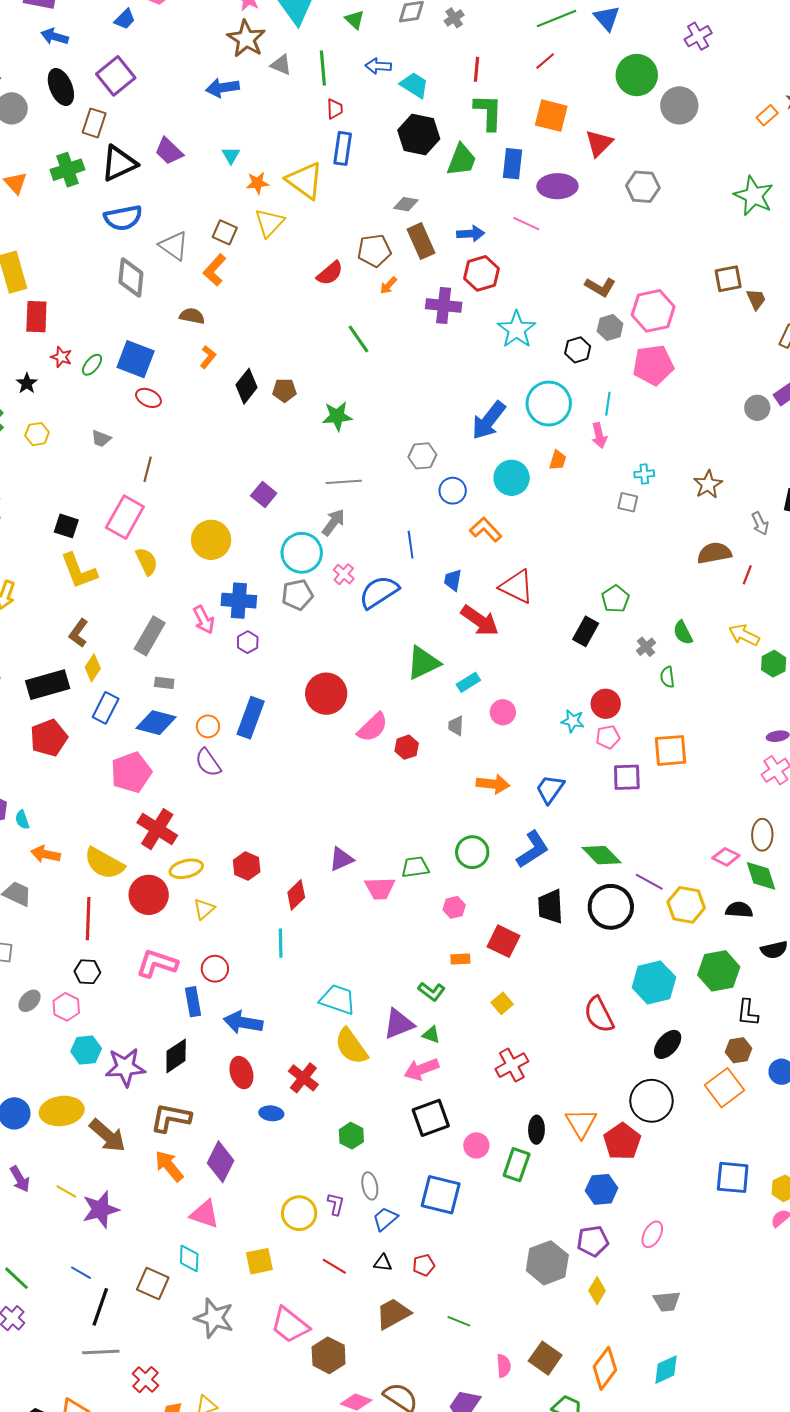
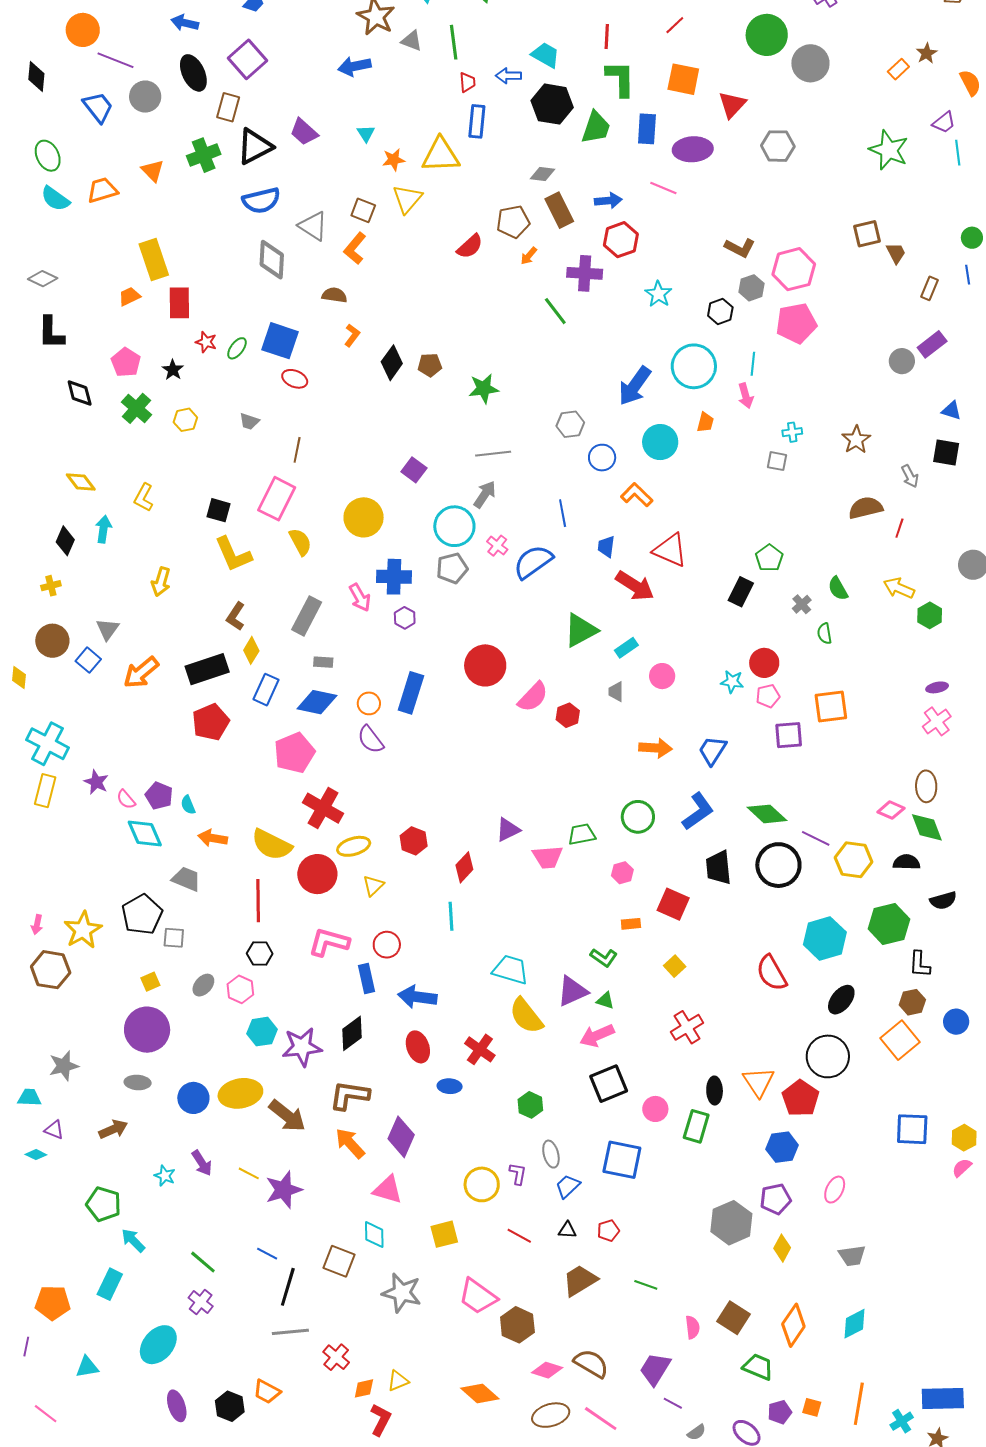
blue arrow: (378, 66) -> (508, 76), moved
yellow triangle: (305, 181) -> (441, 155), turned -36
cyan star: (517, 330) -> (658, 294), size x0.7
green line: (358, 339) -> (555, 311), moved

